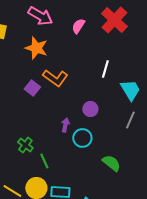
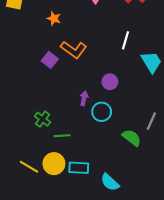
orange star: (36, 48) -> (54, 18), size x0.6
gray line: (130, 120) -> (151, 121), moved
green line: (44, 161) -> (62, 136), turned -70

